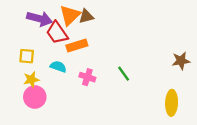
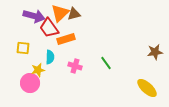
cyan semicircle: (58, 67) -> (50, 57), turned 72
yellow star: (31, 79) -> (38, 70), moved
yellow ellipse: (172, 103) -> (147, 88), turned -50

